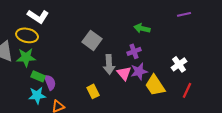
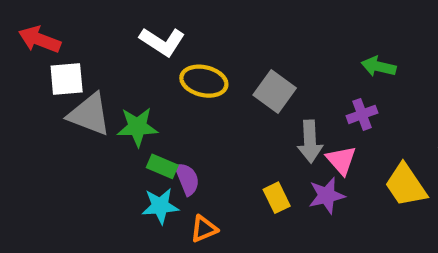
yellow ellipse: (27, 35) -> (204, 81), moved
purple star: (139, 71) -> (327, 196), moved

